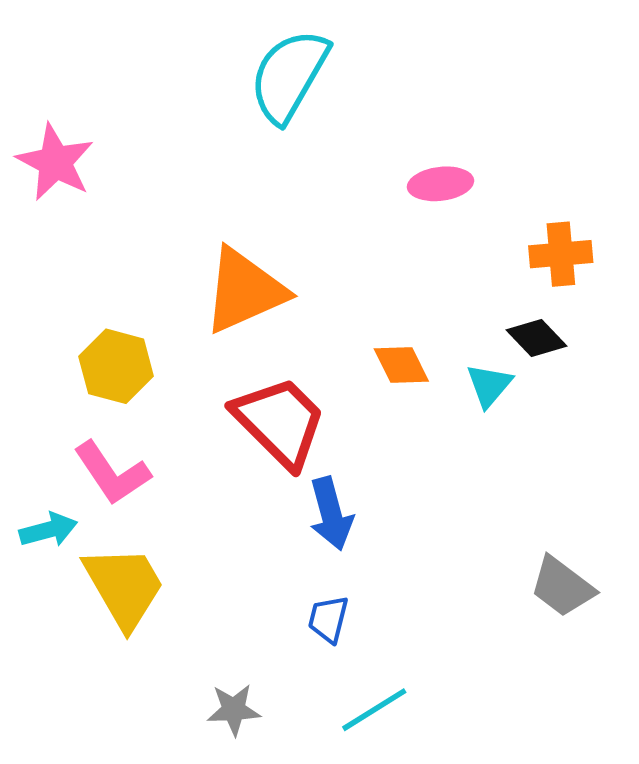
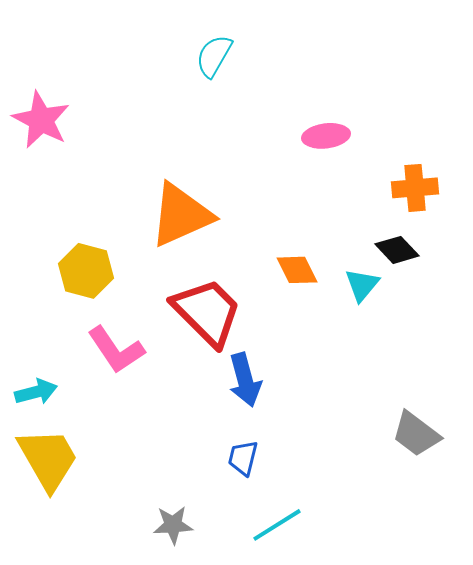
cyan semicircle: (289, 76) -> (214, 56), size x0.6
pink L-shape: (112, 473) -> (116, 350), moved
yellow trapezoid: (124, 587) -> (48, 459), moved

